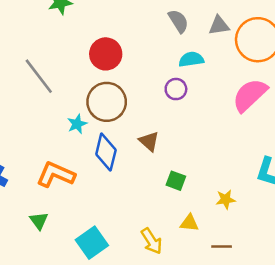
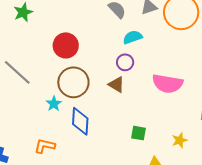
pink semicircle: (250, 95) -> (167, 84), moved, turned -116
brown triangle: (149, 141) -> (116, 85), moved
orange L-shape: (56, 175) -> (45, 146), size x0.7

